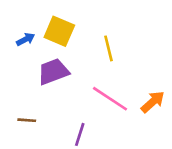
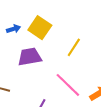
yellow line: (109, 48) -> (74, 47), turned 36

